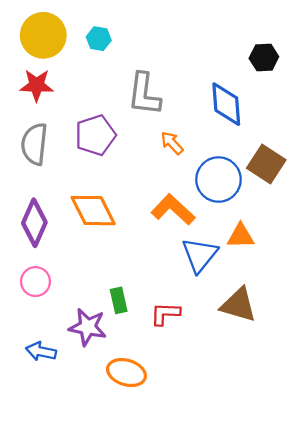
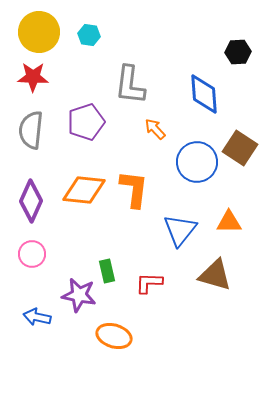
orange L-shape: (173, 209) -> (134, 189), moved, turned 54
orange diamond: (93, 211) -> (84, 190), turned -57
orange triangle: (241, 236) -> (229, 222), moved

